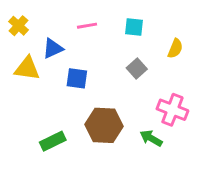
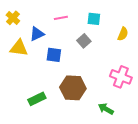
gray square: (137, 68) -> (84, 41), moved
green arrow: (151, 138) -> (106, 109), moved

